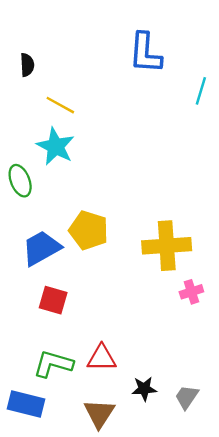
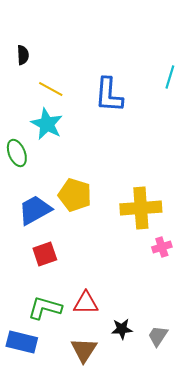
blue L-shape: (145, 53) -> (109, 95), moved
red square: (53, 300) -> (45, 254), turned -35

